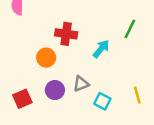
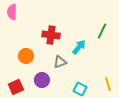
orange circle: (46, 58) -> (26, 56), moved
gray triangle: (81, 84) -> (60, 62), moved

